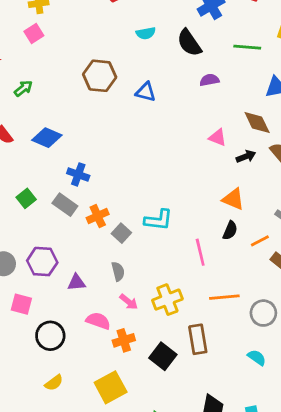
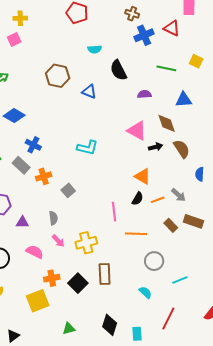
black semicircle: (189, 43) -> (118, 70), moved
purple semicircle: (209, 80) -> (144, 94), moved
pink triangle: (218, 137) -> (137, 131), size x1.5
cyan L-shape: (158, 220) -> (87, 148), moved
gray square: (121, 233) -> (68, 190), moved
orange line: (260, 241) -> (158, 200), moved
orange line: (224, 297) -> (136, 234), moved
orange cross: (124, 340) -> (52, 278), moved

